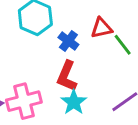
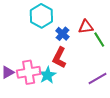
cyan star: (74, 102) -> (48, 75), moved

